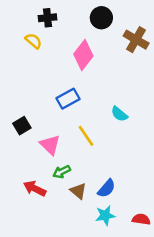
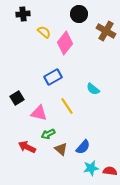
black cross: (47, 18) -> (23, 14), moved
yellow semicircle: (33, 41) -> (44, 32), moved
pink triangle: (50, 145) -> (39, 113), turned -30
cyan star: (105, 215) -> (91, 168), moved

